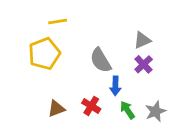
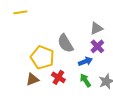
yellow line: (58, 21) -> (20, 12), moved
yellow pentagon: (44, 54) -> (42, 57), moved, turned -30
blue arrow: (115, 86) -> (85, 61), moved, turned -112

